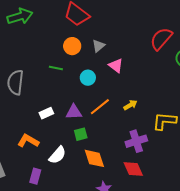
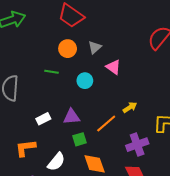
orange line: (100, 107) -> (106, 124), moved
orange L-shape: (28, 141) -> (26, 148), turned -35

